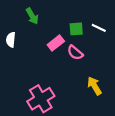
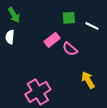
green arrow: (32, 16) -> (14, 15), moved
green square: (76, 29) -> (69, 18), moved

